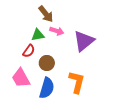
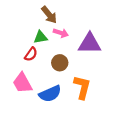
purple triangle: (84, 41) -> (90, 44), turned 40
brown circle: (47, 63) -> (60, 63), moved
blue semicircle: (47, 88) -> (50, 94), turned 50

